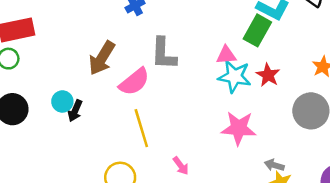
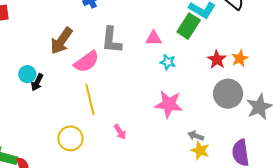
pink triangle: (226, 55) -> (154, 38), moved
red star: (268, 75) -> (217, 60), moved
cyan star: (234, 76) -> (168, 62), size x0.6

